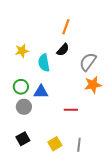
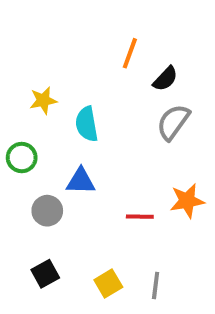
black semicircle: (63, 50) -> (165, 79), moved
orange star: (93, 85) -> (187, 201), moved
green circle: (21, 87) -> (22, 158), moved

